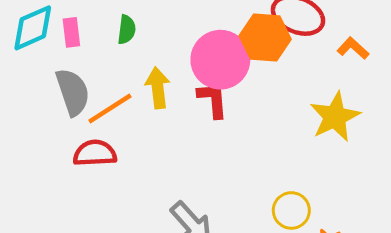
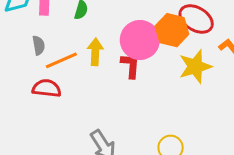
gray semicircle: (73, 92) -> (39, 45), size x0.6
yellow star: (335, 117) -> (195, 67), moved

